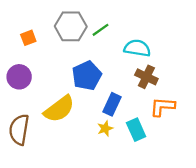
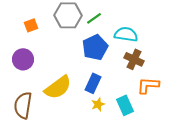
blue pentagon: (87, 76) -> (95, 47), moved
blue rectangle: (112, 104) -> (93, 83), moved

